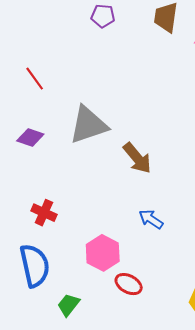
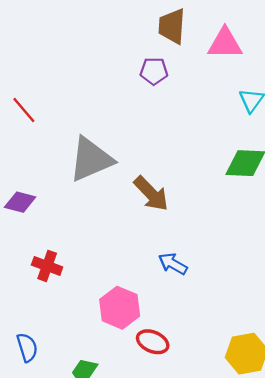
purple pentagon: (103, 16) -> (154, 71), moved
purple diamond: (30, 138) -> (20, 202), moved
blue semicircle: (35, 266) -> (27, 347), moved, size x0.6

